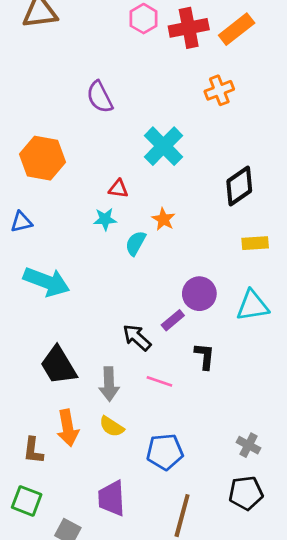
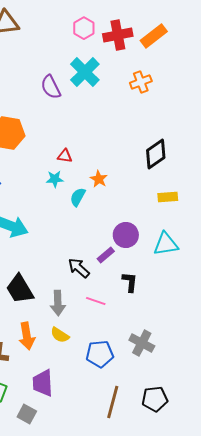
cyan cross: (163, 146) -> (85, 72), moved
gray cross: (249, 445) -> (142, 343), moved, size x1.4
black pentagon: (246, 493) -> (155, 399), moved
purple trapezoid: (112, 498) -> (43, 383), moved

